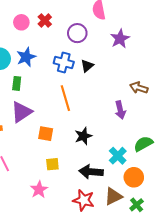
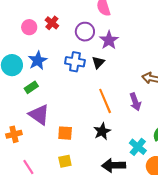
purple star: (120, 39) -> (109, 40), moved
green rectangle: (17, 83) -> (31, 87), turned 56
orange line: (65, 98) -> (105, 101), moved
purple triangle: (21, 112) -> (39, 115), turned -45
yellow square: (52, 164) -> (65, 161), moved

